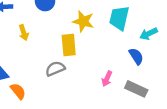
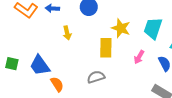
gray semicircle: (55, 69) -> (96, 77), moved
pink arrow: (107, 79) -> (139, 57), moved

